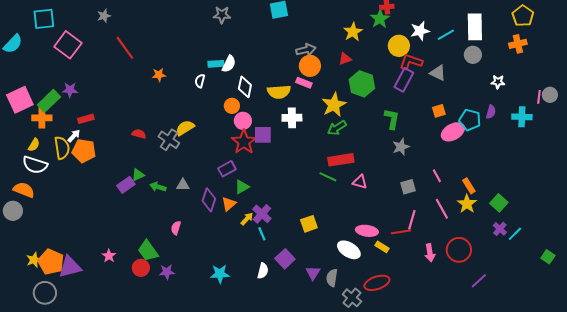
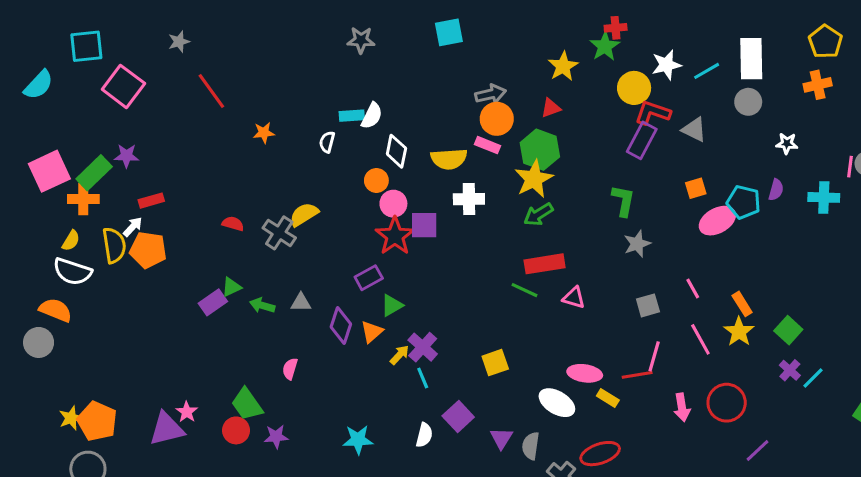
green hexagon: (362, 84) -> (540, 150), moved
purple triangle: (70, 267) -> (167, 429), moved

